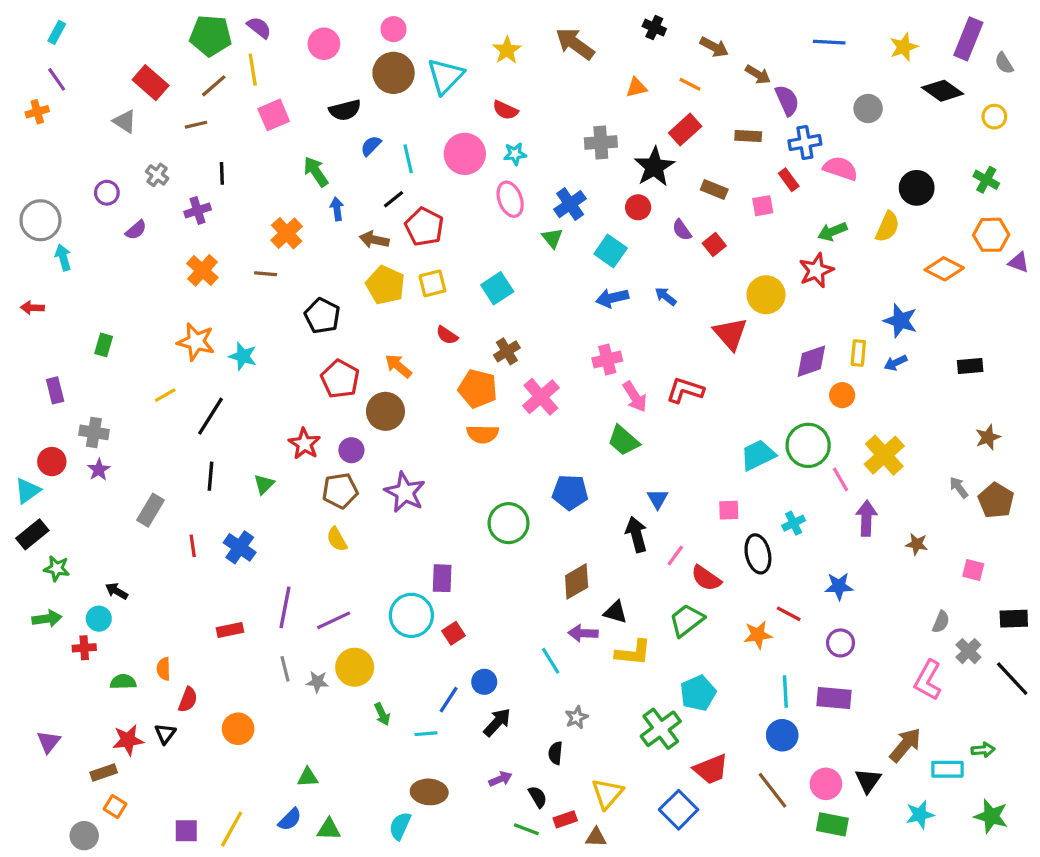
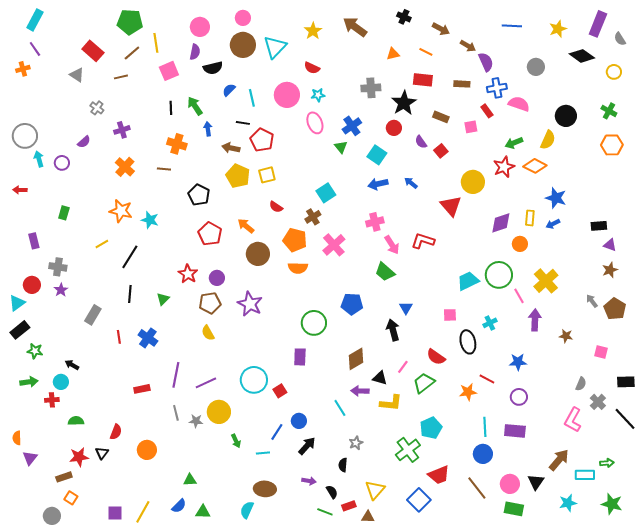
purple semicircle: (259, 28) -> (195, 52), moved, turned 63
cyan rectangle: (57, 32) -> (35, 20), size x1.5
red rectangle: (685, 130) -> (423, 80), turned 48
black line: (222, 173) -> (171, 108), moved
purple circle: (107, 193) -> (62, 163), moved
black line: (394, 199) -> (243, 123), turned 48
orange cross: (287, 233) -> (177, 144), turned -30
purple triangle: (1019, 262) -> (610, 245), moved
orange diamond: (944, 269) -> (535, 166), moved
cyan square: (497, 288) -> (326, 193), moved
brown circle: (385, 411) -> (258, 254), moved
pink line: (675, 555) -> (403, 367), moved
purple rectangle: (442, 578) -> (300, 357), moved
orange semicircle: (164, 669) -> (17, 438), moved
purple arrow: (500, 779) -> (309, 481), turned 32

